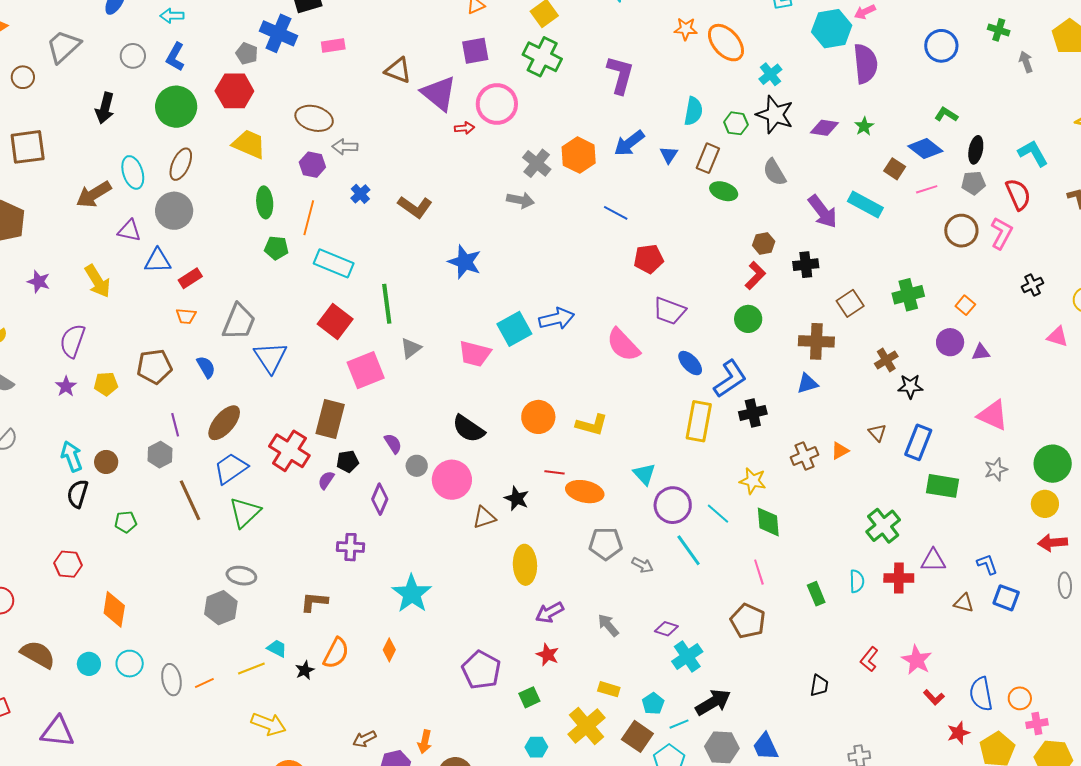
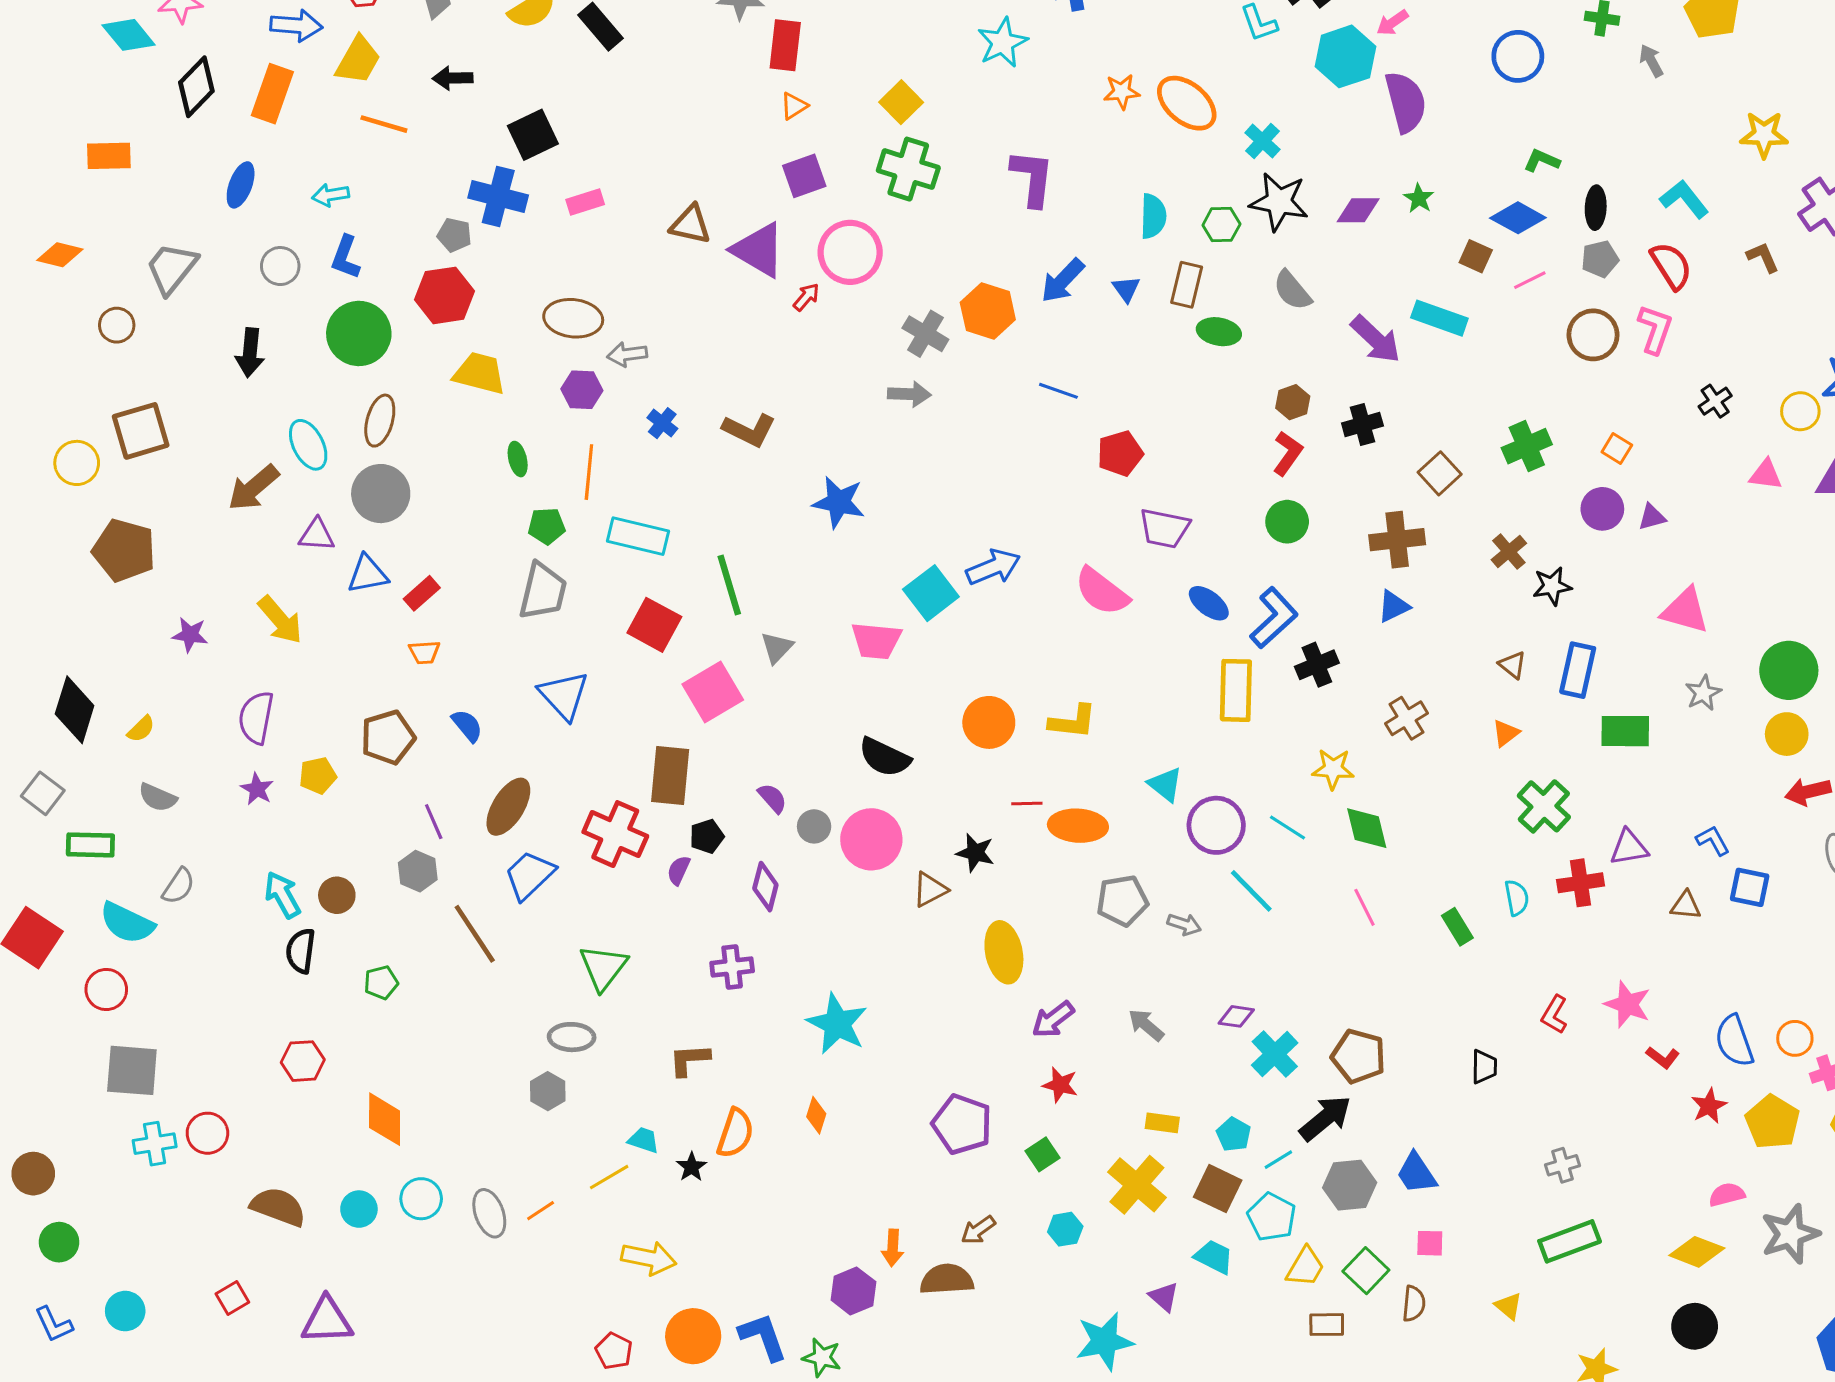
red arrow: (465, 128) -> (806, 297), turned -36
green ellipse: (265, 202) -> (518, 459), size x0.7
gray trapezoid: (239, 322) -> (543, 591), moved
orange triangle: (840, 451) -> (1506, 733), moved
green triangle: (245, 512) -> (603, 967), moved
gray hexagon: (221, 608) -> (548, 1091), size x0.7
brown pentagon: (748, 621) -> (1359, 1056), moved
brown arrow: (364, 739) -> (978, 1230), moved

